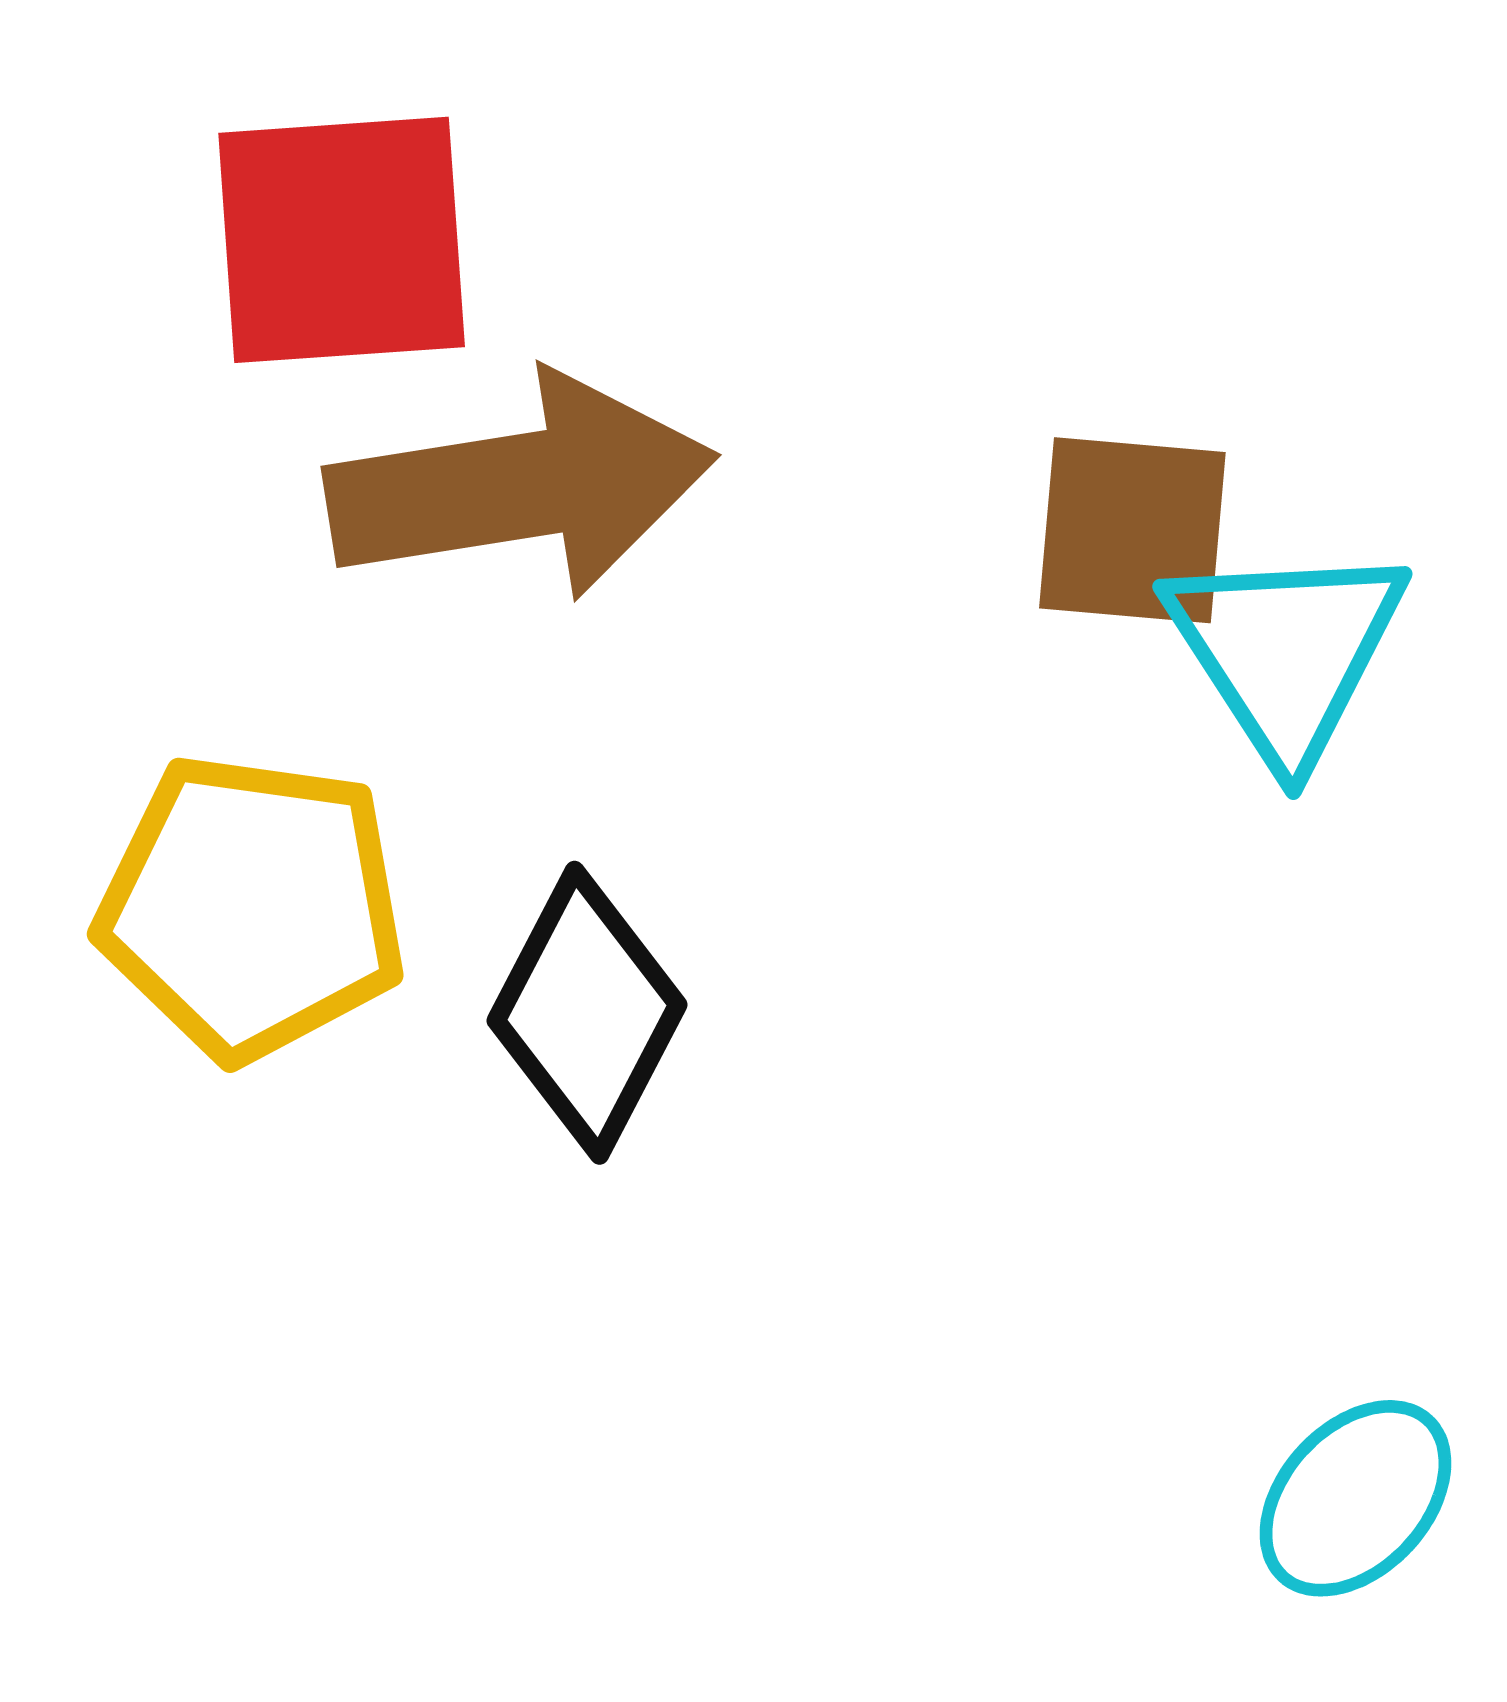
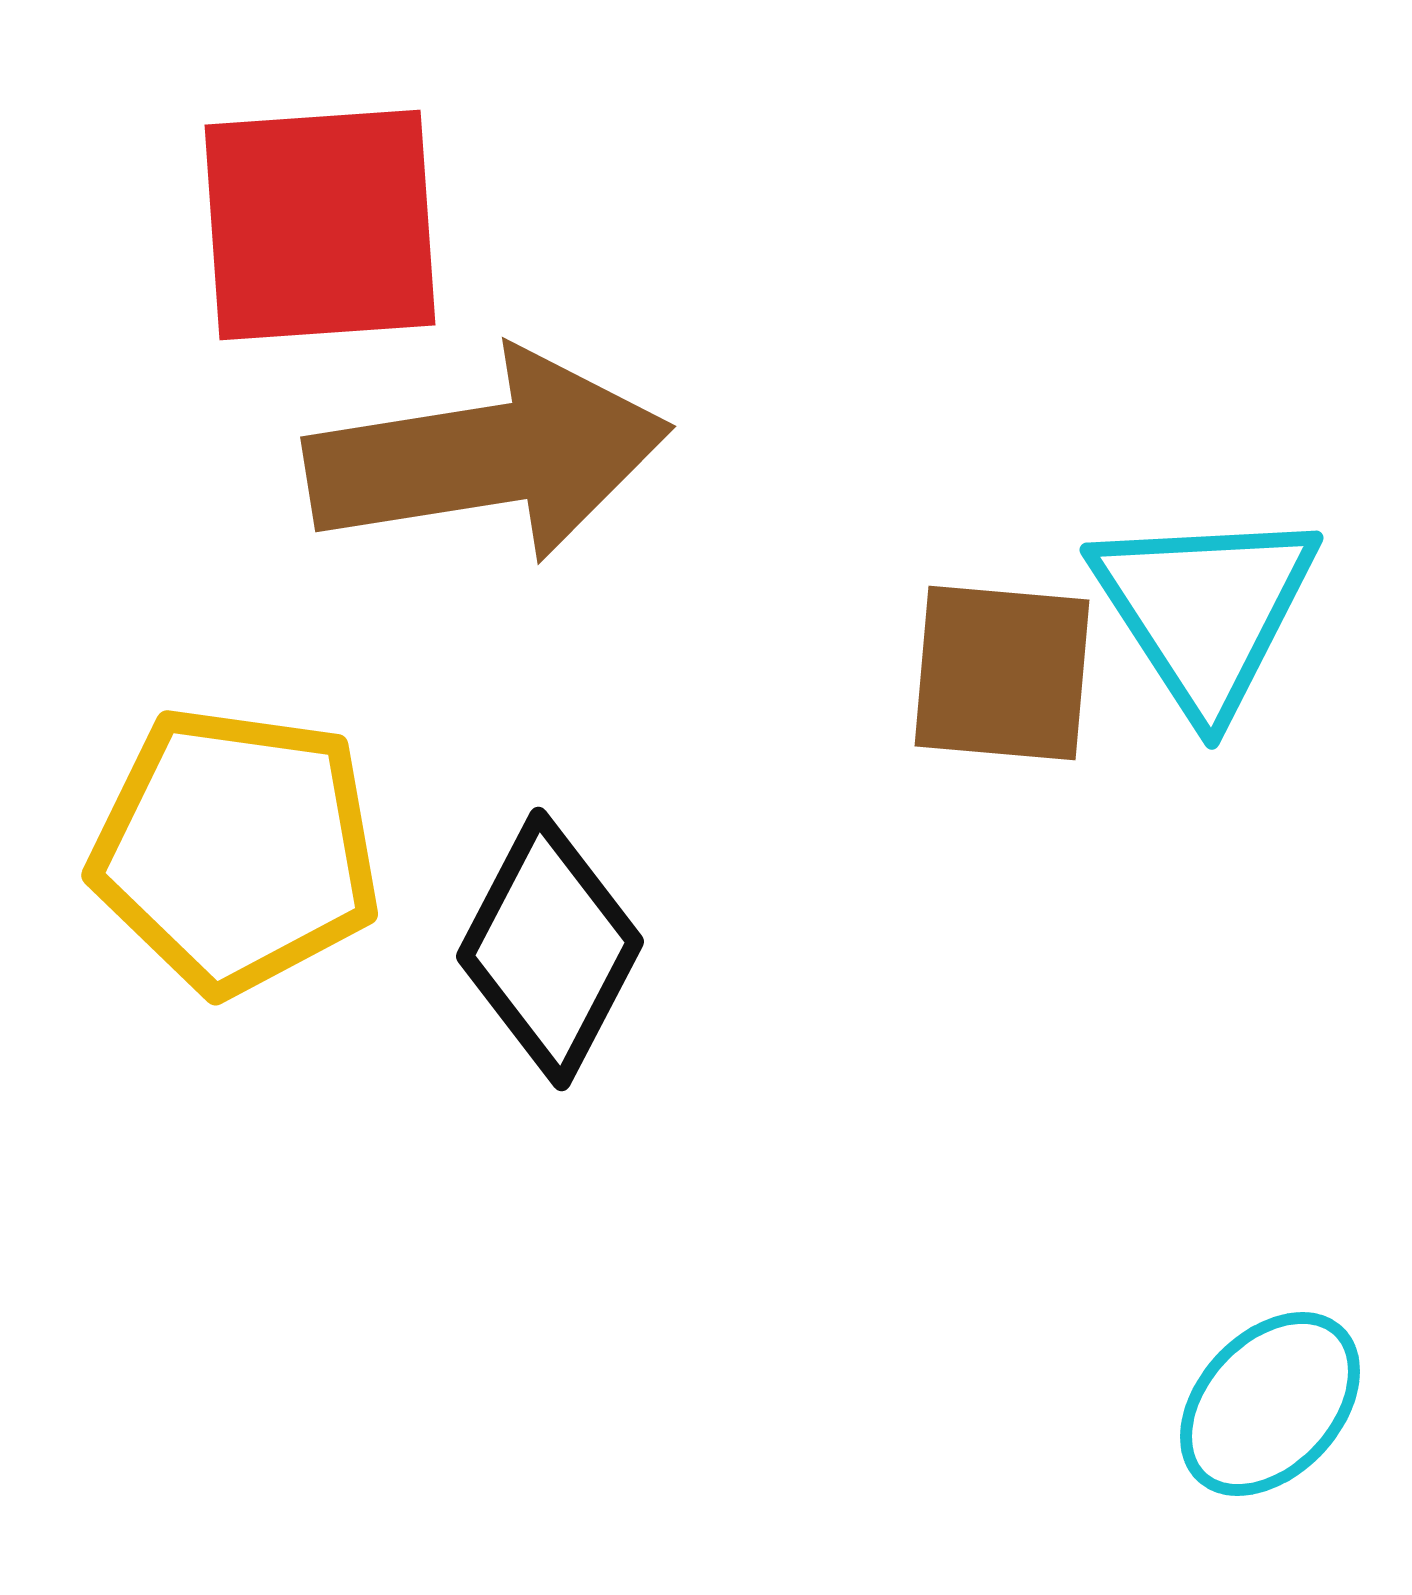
brown square: (1132, 530) -> (1002, 673), moved

